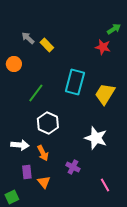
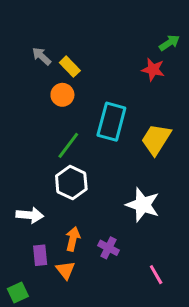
orange circle: (14, 64) -> (62, 95), moved
green line: (36, 93) -> (68, 145), moved
orange arrow: (43, 153) -> (73, 239), moved, turned -140

